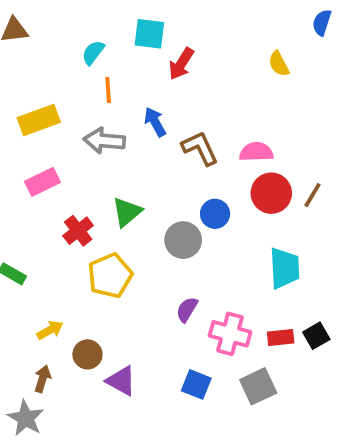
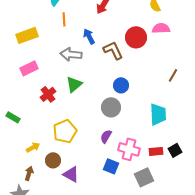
gray arrow: (104, 141) -> (71, 54), moved
pink semicircle: (256, 152) -> (161, 28), moved
red circle: (271, 193) -> (136, 37), moved
gray circle: (183, 240) -> (111, 107), moved
yellow pentagon: (110, 276) -> (65, 131), moved
blue square: (196, 384) -> (111, 166), moved

